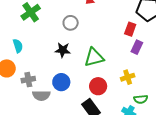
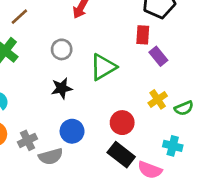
purple rectangle: (137, 47) -> (158, 56), turned -48
green triangle: (94, 57) -> (103, 67), moved
green semicircle: (141, 99) -> (184, 108), moved

